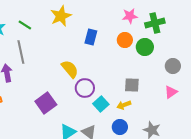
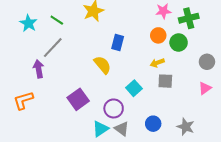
blue rectangle: (91, 37) -> (118, 43), moved
gray line: (21, 52) -> (53, 48), turned 55
purple circle: (85, 88) -> (114, 108), moved
cyan square: (101, 104) -> (134, 88), moved
yellow arrow: (124, 105) -> (157, 63), moved

